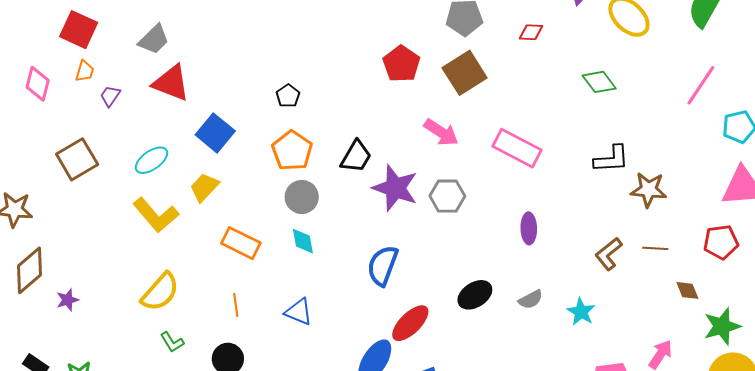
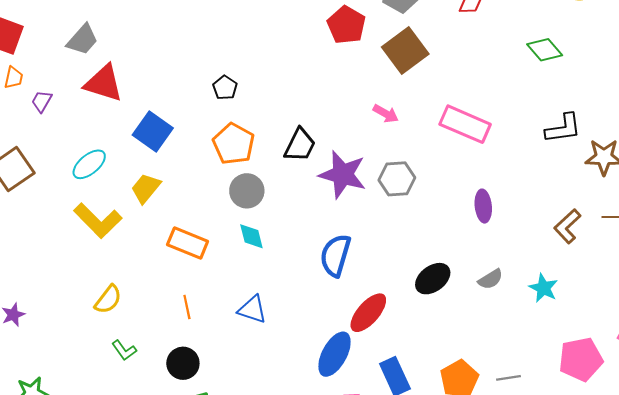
red pentagon: (401, 64) -> (346, 25), moved
pink arrow: (441, 132) -> (386, 114), size x0.7
yellow semicircle: (160, 292) -> (108, 300), size x0.7

